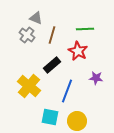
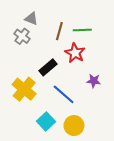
brown line: (52, 35) -> (59, 31), moved
blue line: (67, 91) -> (64, 94), turned -70
cyan square: (50, 117) -> (46, 121), turned 36

